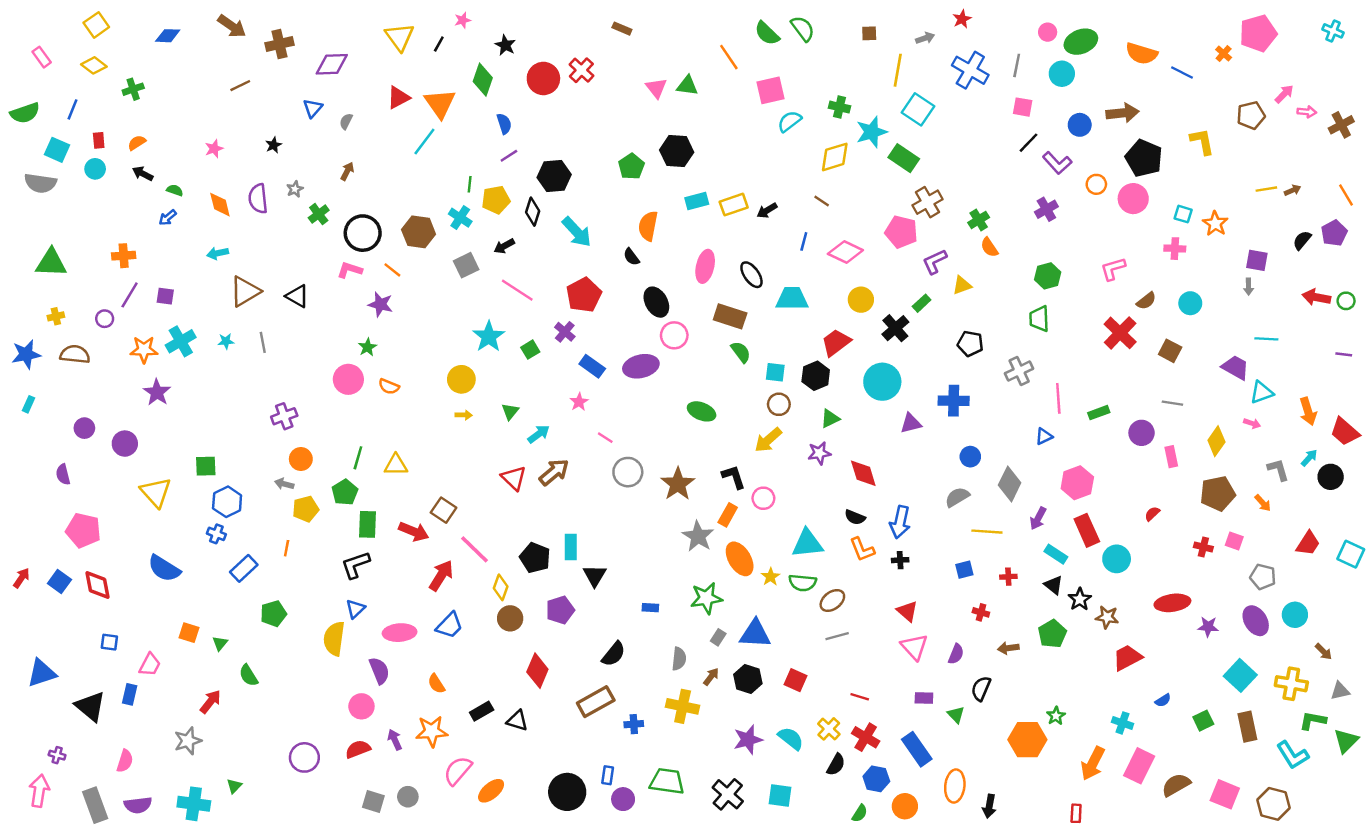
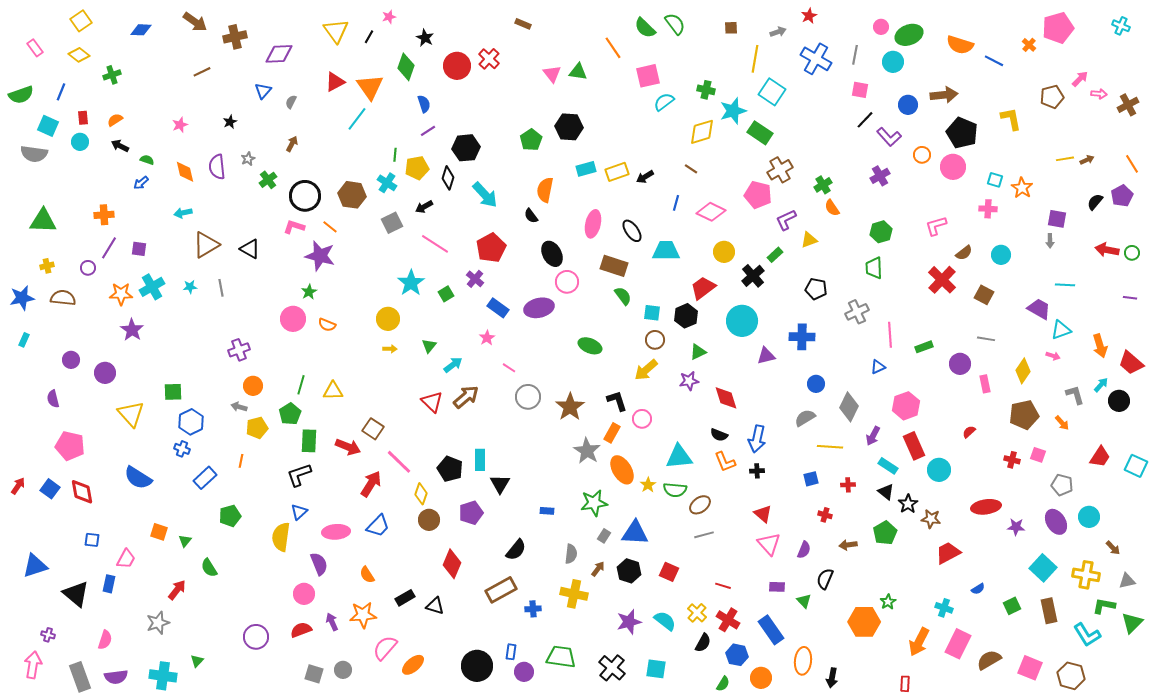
purple star: (380, 304) -> (320, 256), size x1.4

